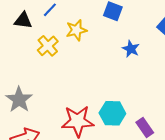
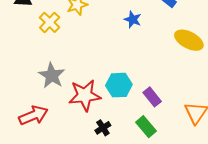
gray star: (19, 100) -> (52, 75), moved

